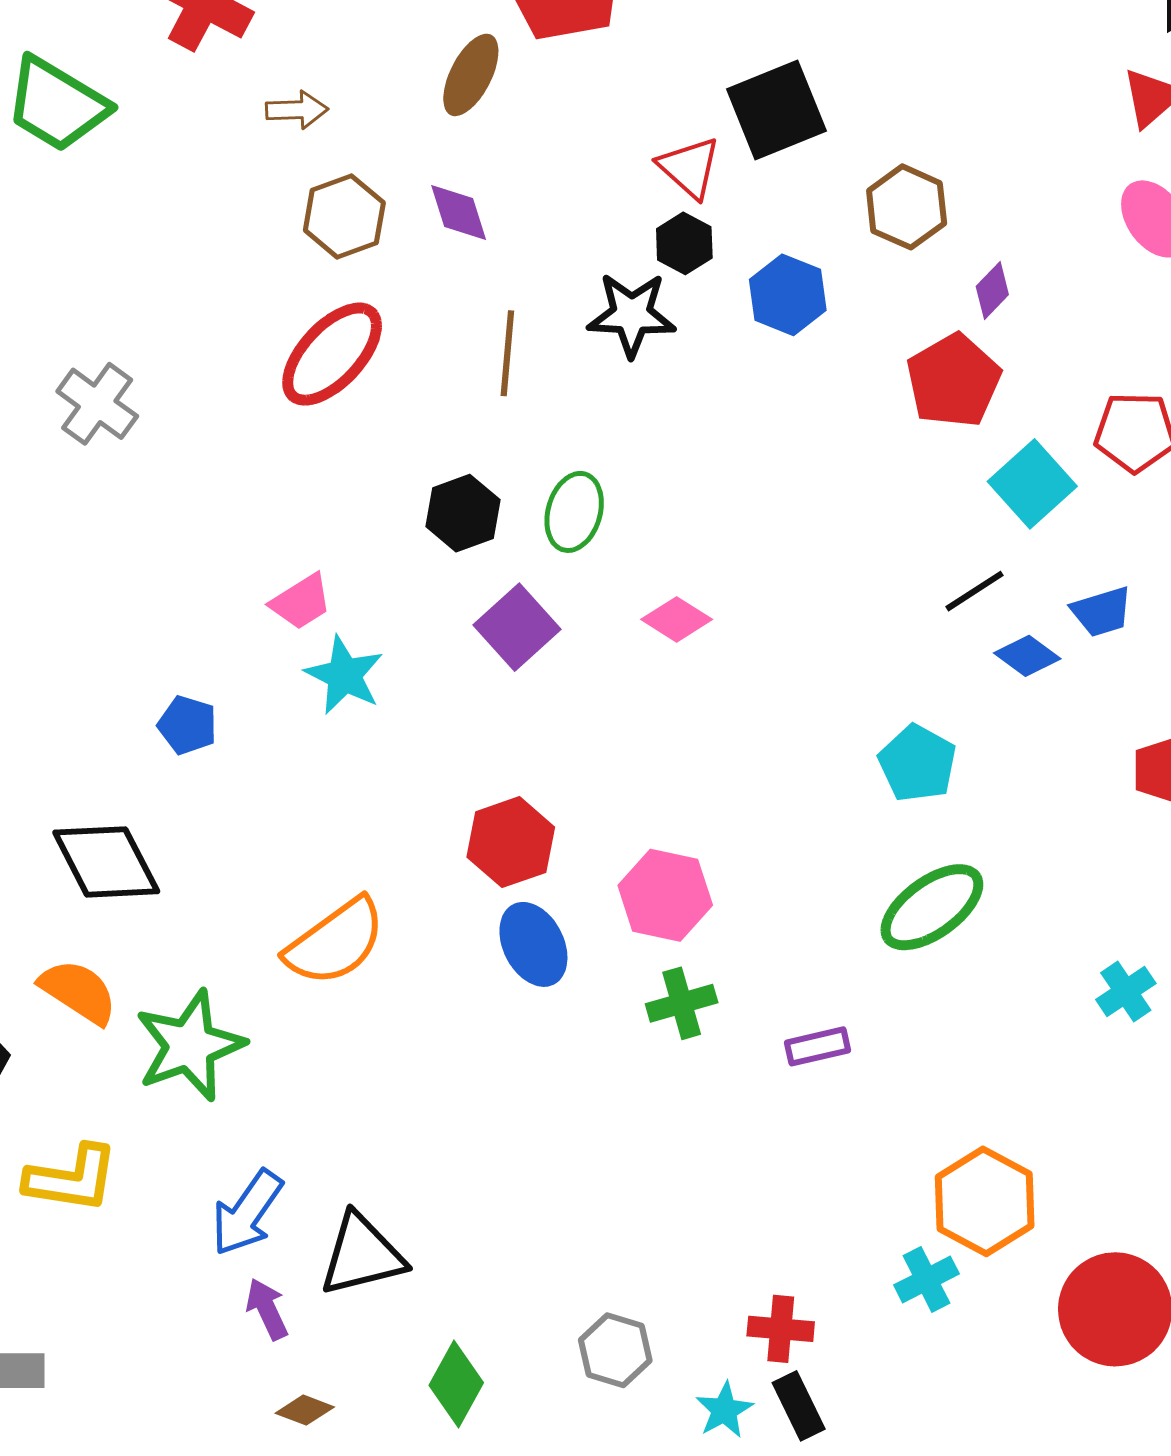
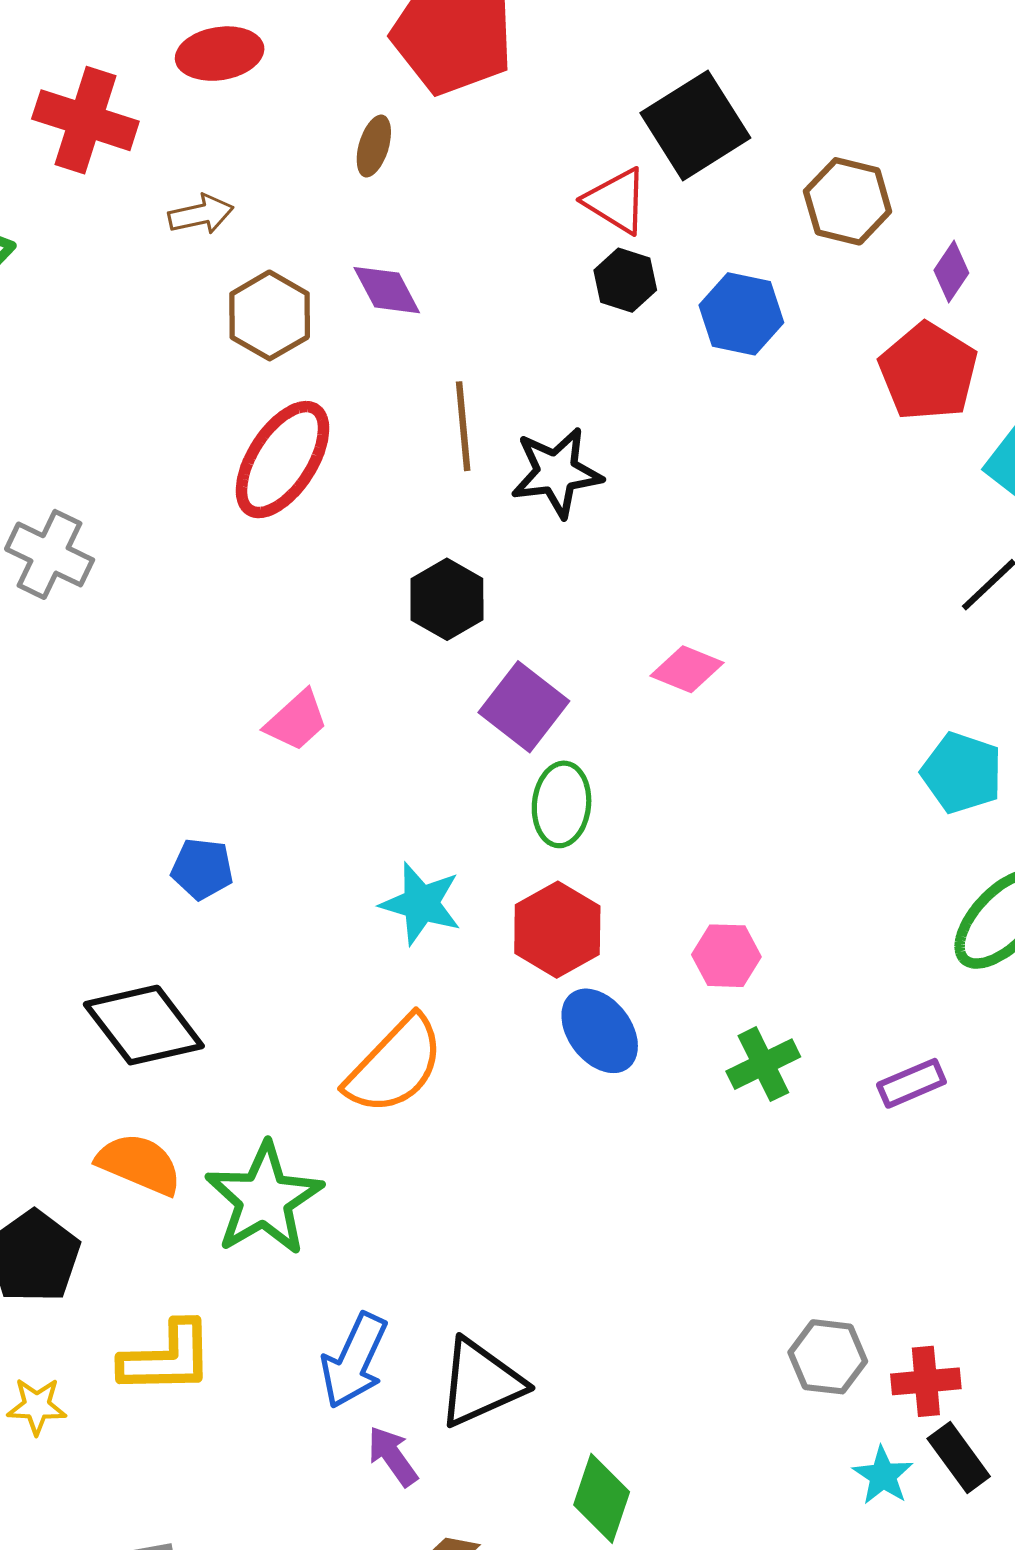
brown ellipse: (471, 75) -> (374, 146), size x0.7
black star: (632, 315) -> (557, 472), moved
green ellipse: (574, 512) -> (562, 804), moved
cyan star: (344, 675) -> (421, 903), moved
pink hexagon: (665, 895) -> (726, 956), size x0.7
gray hexagon: (615, 1350) -> (828, 1357), moved

